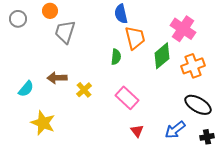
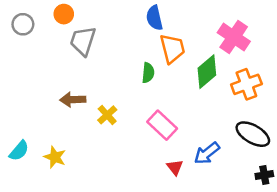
cyan semicircle: (26, 89) -> (19, 151), moved
yellow star: (43, 123) -> (55, 157), size x0.7
blue arrow: (175, 130) -> (207, 153), moved

